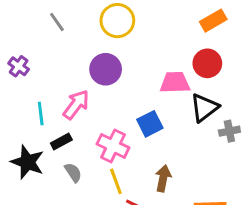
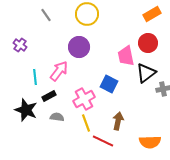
pink trapezoid: (175, 83) -> (126, 56), turned -100
blue square: (150, 124) -> (109, 84), turned -36
pink cross: (113, 146) -> (84, 99), turned 35
gray semicircle: (73, 172) -> (57, 117), turned -48

